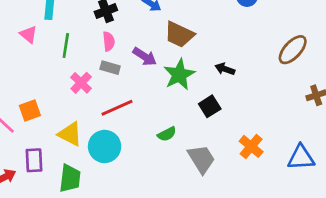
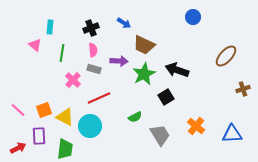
purple arrow: (145, 57) -> (119, 61), turned -30
black arrow: (225, 69) -> (177, 70), size x1.6
orange square: (30, 111) -> (44, 110), moved

